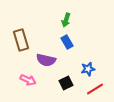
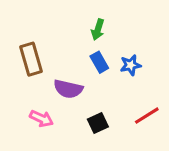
blue star: (88, 69) -> (131, 65), moved
red line: (95, 89) -> (147, 116), moved

